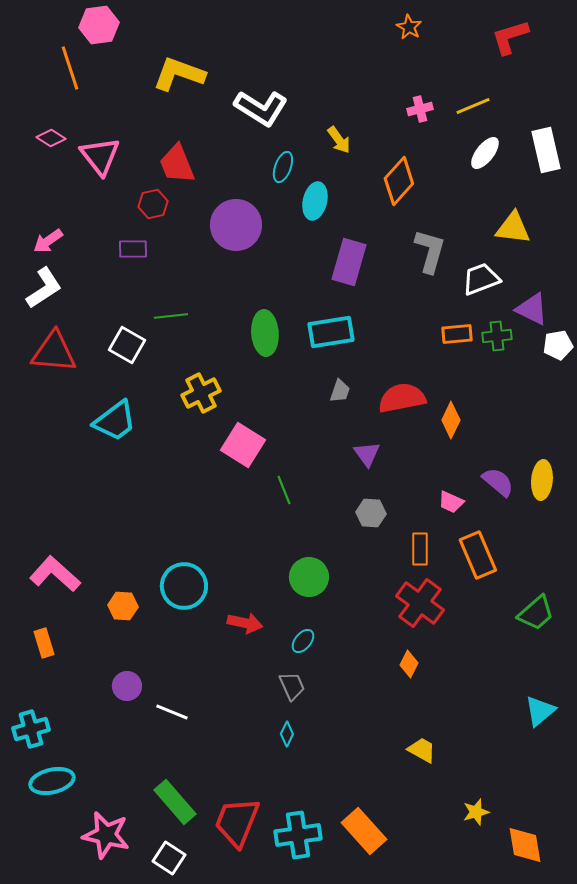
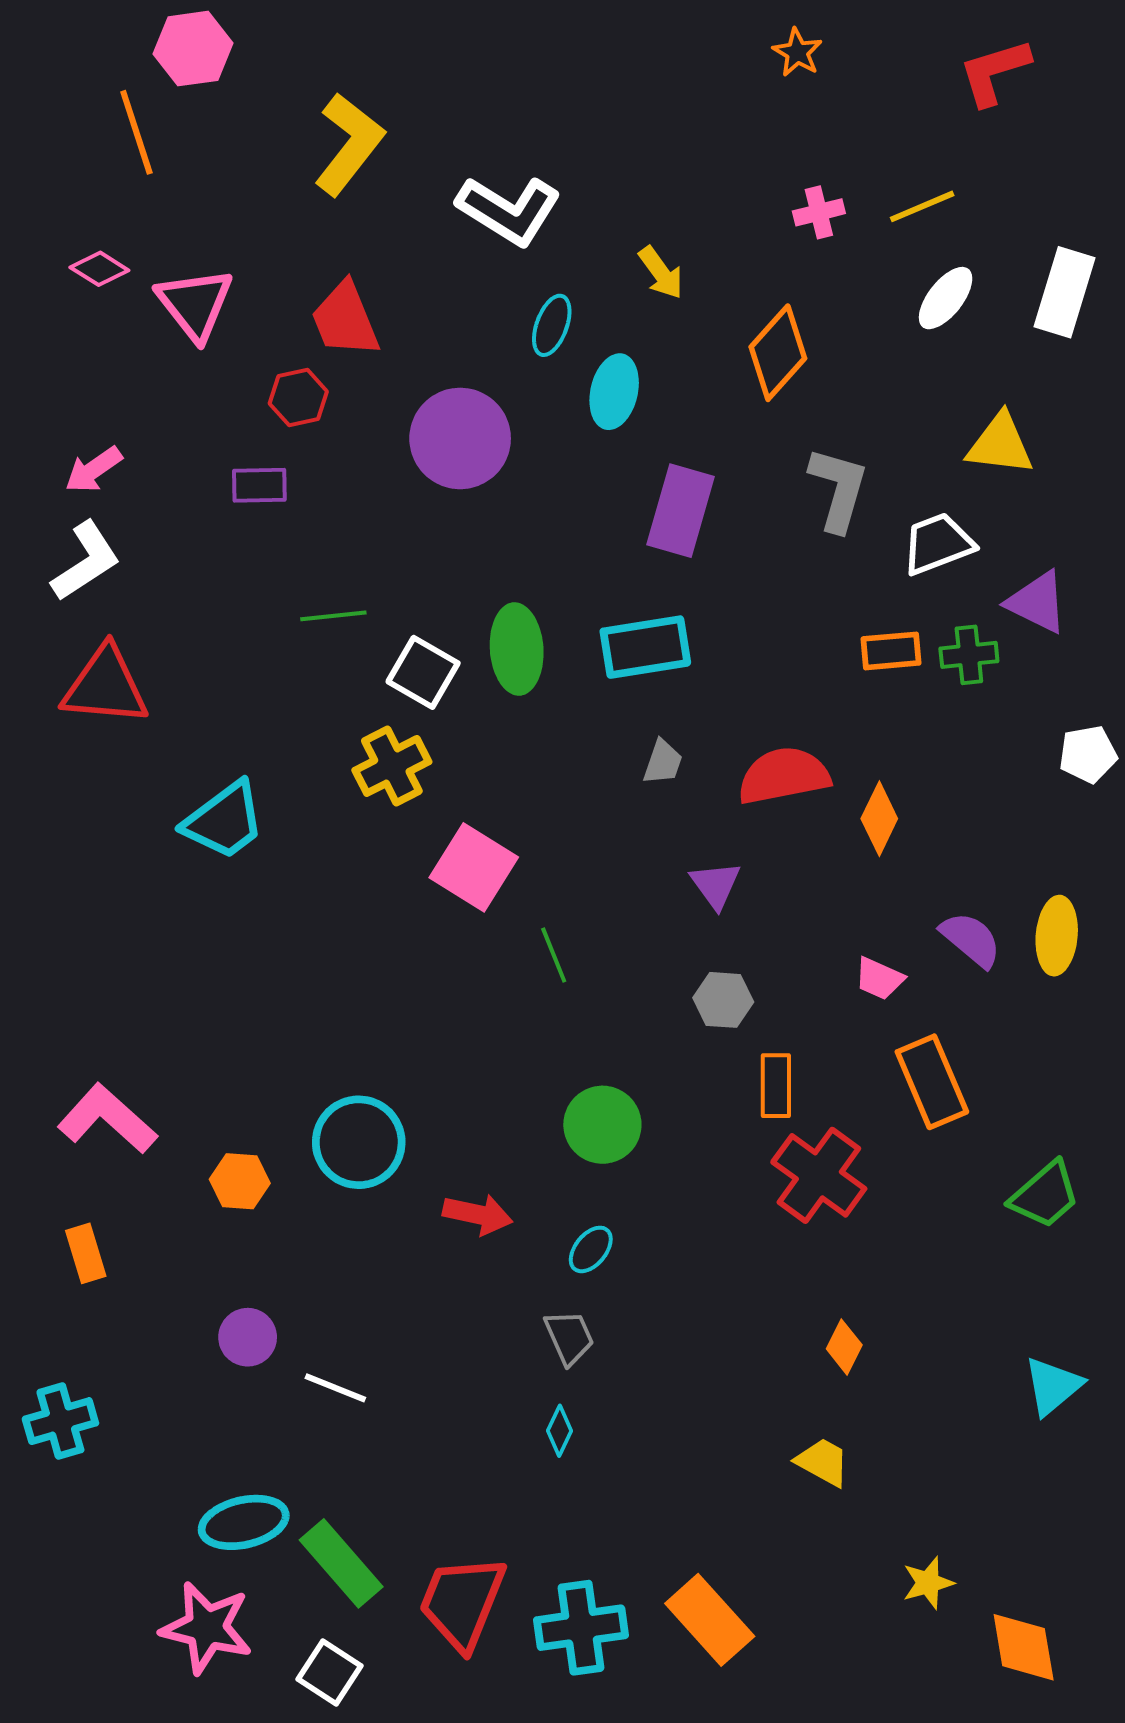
yellow L-shape: (179, 74) -> (349, 144), turned 108
white rectangle: (546, 150) -> (1064, 292), turned 30
white square: (127, 345) -> (423, 672), moved
white pentagon: (558, 345) -> (1088, 754), moved
orange rectangle: (420, 549) -> (776, 1086), moved
orange diamond: (409, 664) -> (844, 1347), moved
cyan ellipse: (52, 781) -> (244, 1522), moved

